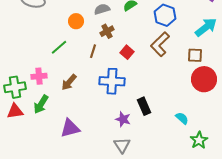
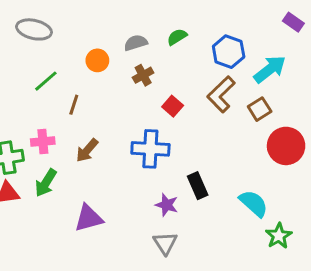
cyan arrow: (206, 27) -> (270, 69), moved
green line: (59, 47) -> (46, 81), moved
brown line: (93, 51) -> (74, 105), moved
brown square: (195, 55) -> (260, 109), moved, turned -35
cyan semicircle: (182, 118) -> (254, 203), size x1.5

